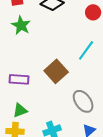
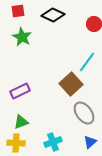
brown square: (56, 71) -> (71, 84), moved
purple rectangle: (19, 79) -> (20, 91), turned -30

